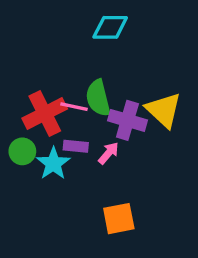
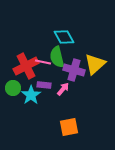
cyan diamond: (110, 27) -> (64, 37), moved, turned 60
yellow triangle: (164, 110) -> (95, 64), turned 35

